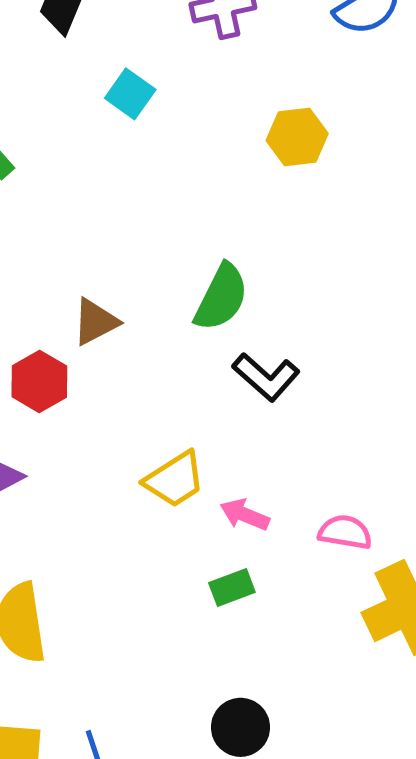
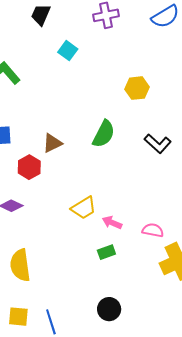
yellow hexagon: (297, 137) -> (137, 88), moved
black L-shape: (266, 377) -> (158, 144), moved

